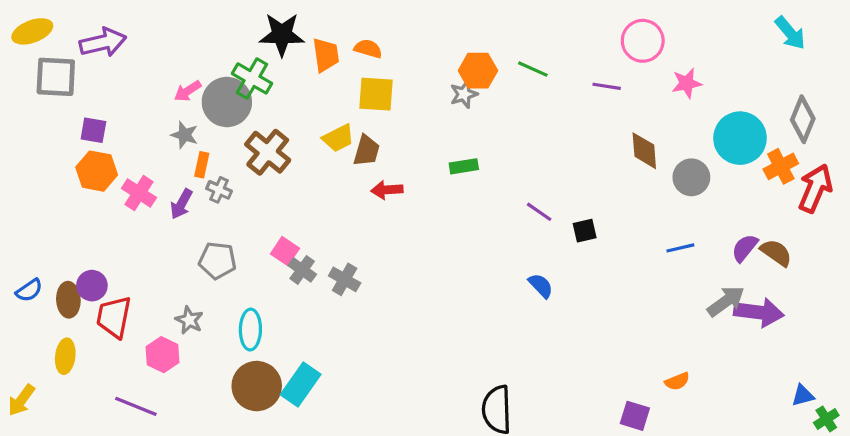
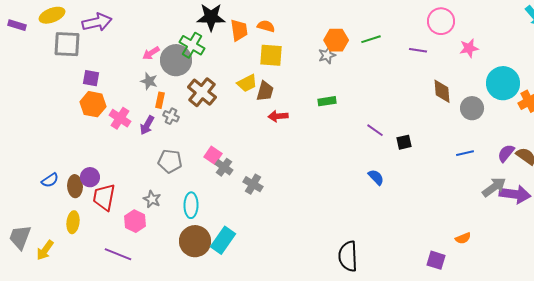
green line: (533, 69) -> (371, 39), turned -42
gray cross: (345, 279) -> (253, 184), moved

